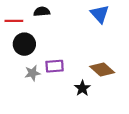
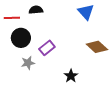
purple rectangle: (55, 66) -> (47, 48), moved, turned -35
brown diamond: (102, 70) -> (97, 47), moved

